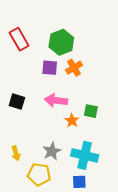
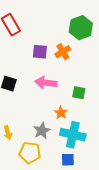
green hexagon: (61, 42) -> (81, 28), moved
orange star: (72, 121) -> (61, 113), moved

